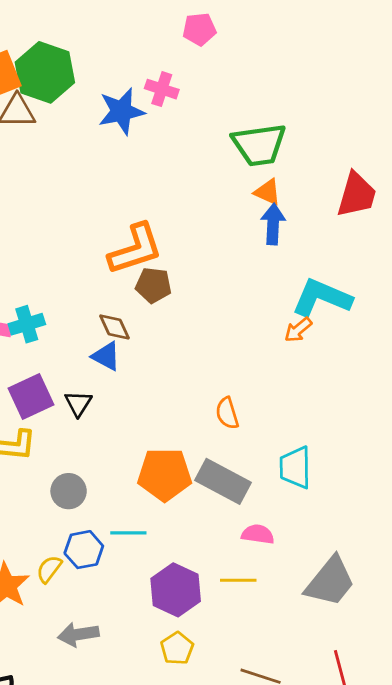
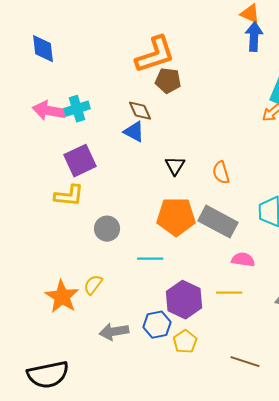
black triangle: (78, 403) -> (175, 166), moved
blue hexagon: (84, 550) -> (157, 325), moved

